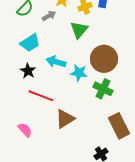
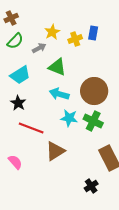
green triangle: (79, 30) -> (57, 67), moved, turned -48
cyan arrow: (56, 62) -> (59, 94), moved
cyan star: (79, 73) -> (69, 118), moved

